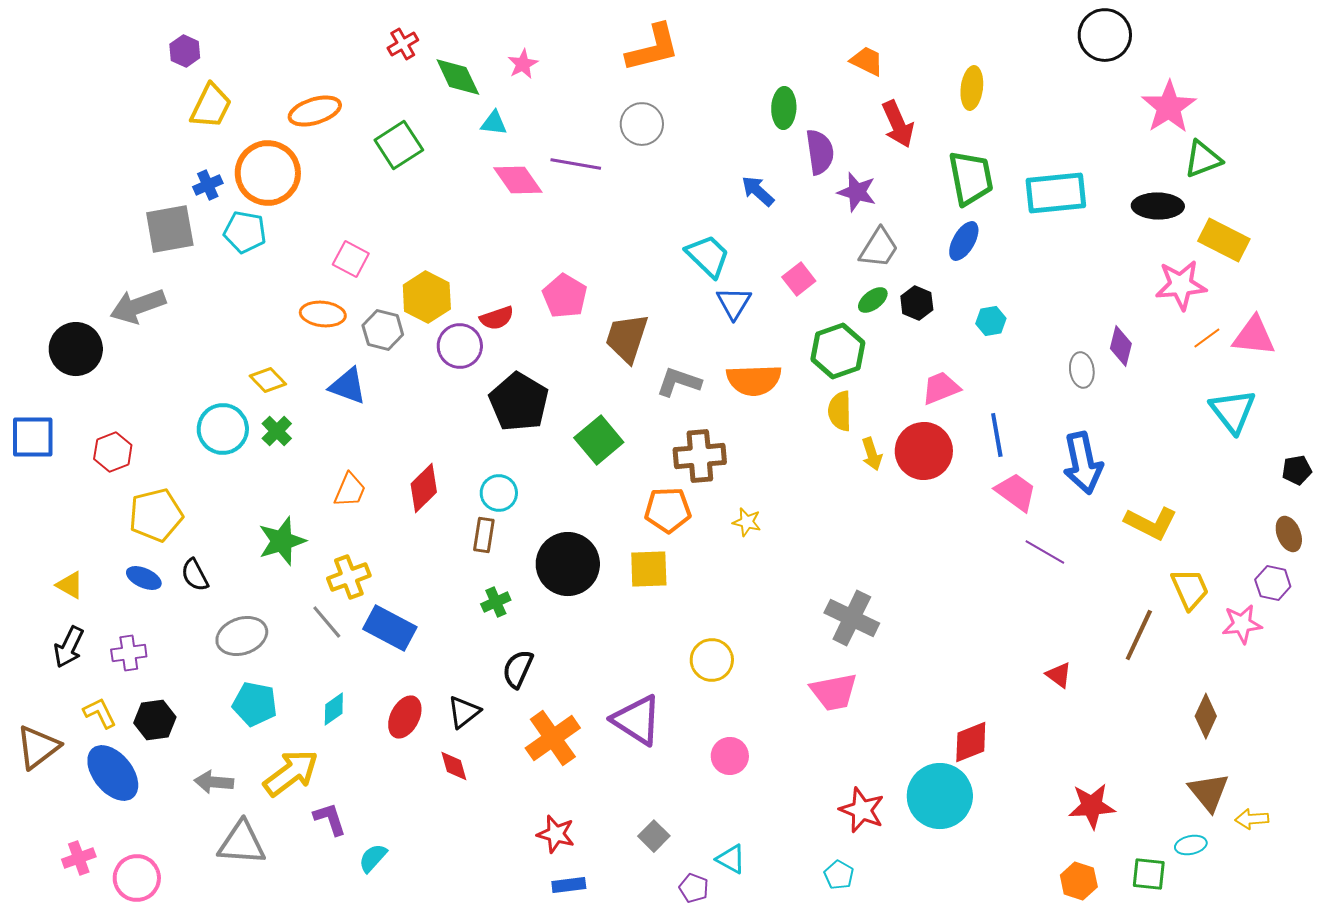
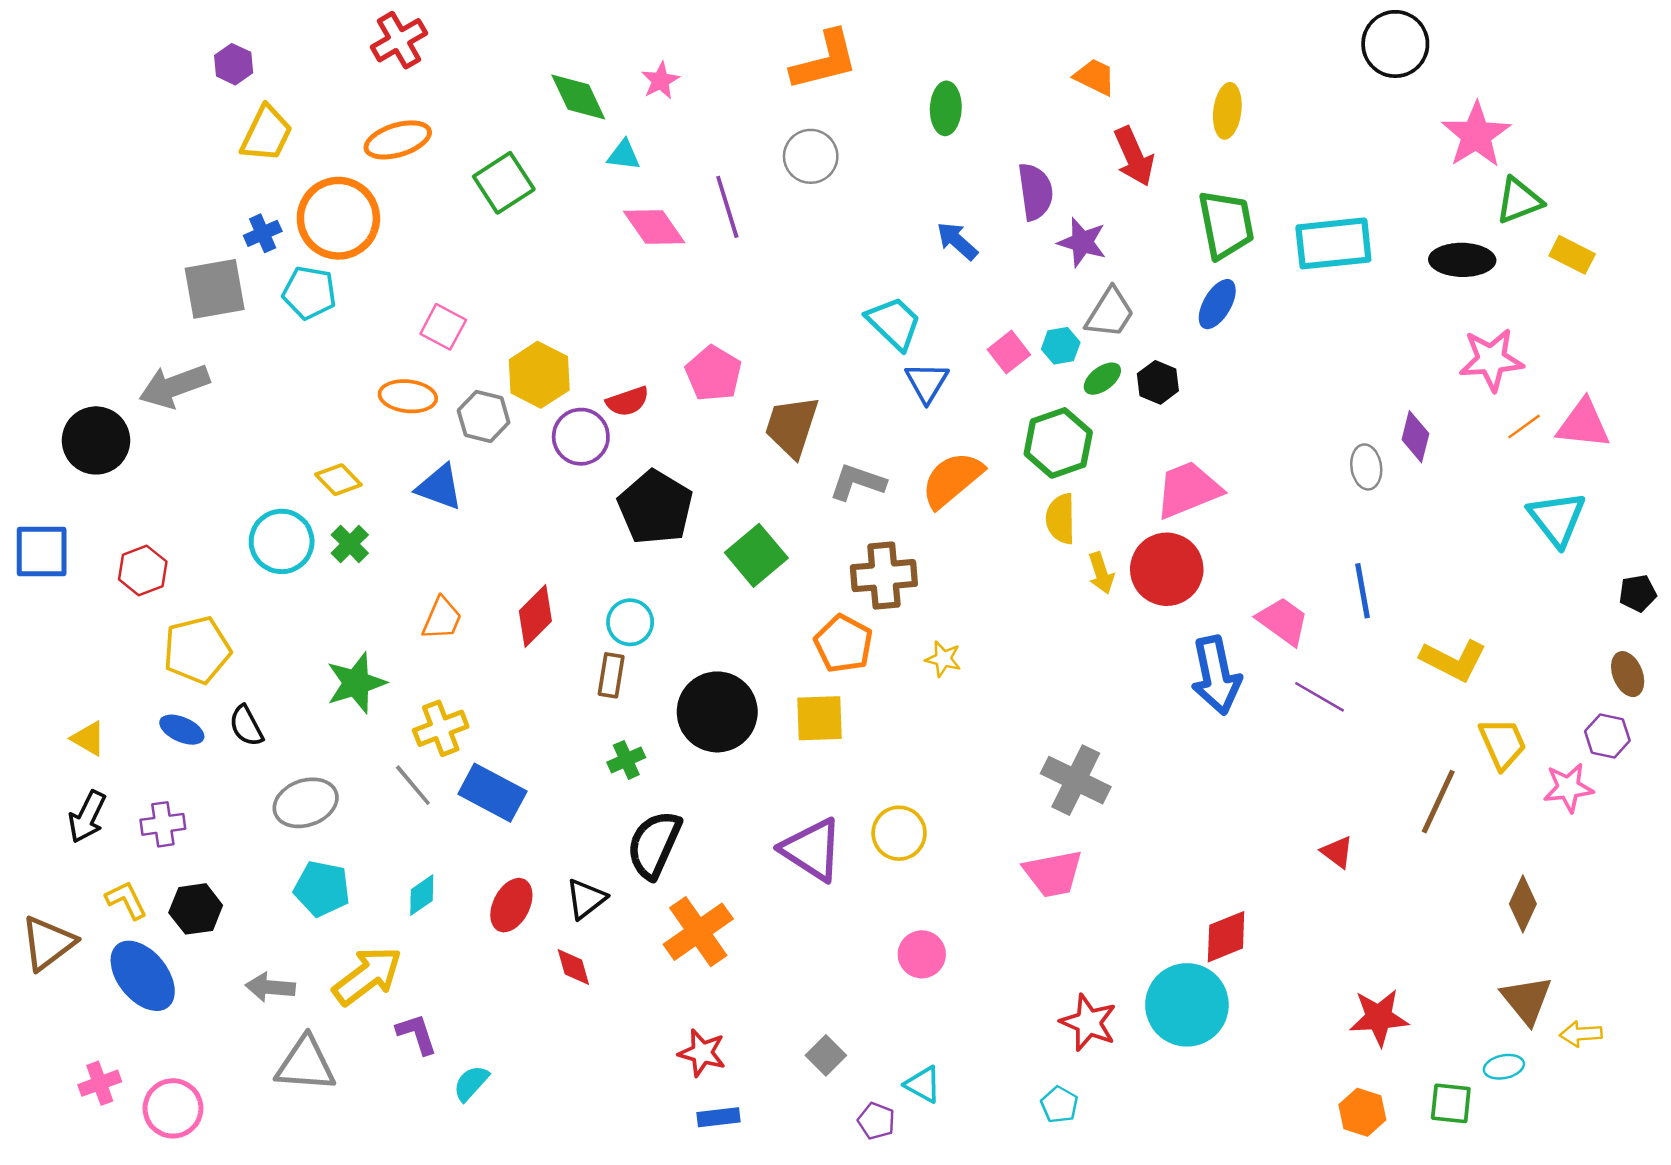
red cross: (403, 44) -> (399, 40), moved, size x1.4
green ellipse: (784, 108) -> (946, 108), moved
purple line: (576, 164) -> (727, 207), turned 63
yellow rectangle: (1224, 240) -> (1572, 255), moved, size x0.7
cyan hexagon: (991, 321) -> (1061, 346), moved
orange semicircle: (754, 380) -> (952, 480), turned 142
pink trapezoid: (941, 388) -> (1188, 490), size x1.4
blue line: (997, 435) -> (1362, 591), moved
blue arrow: (1083, 463) -> (1216, 675), moved
orange pentagon: (668, 510) -> (843, 644), turned 30
black semicircle: (518, 669) -> (654, 845), size x1.4
purple triangle: (637, 720) -> (812, 850), moved

